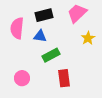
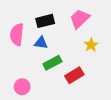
red rectangle: (64, 78) -> (74, 75), moved, turned 66

